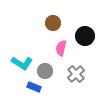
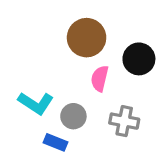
brown circle: (53, 23) -> (87, 38), size x1.5
gray cross: (76, 74) -> (124, 121), turned -36

